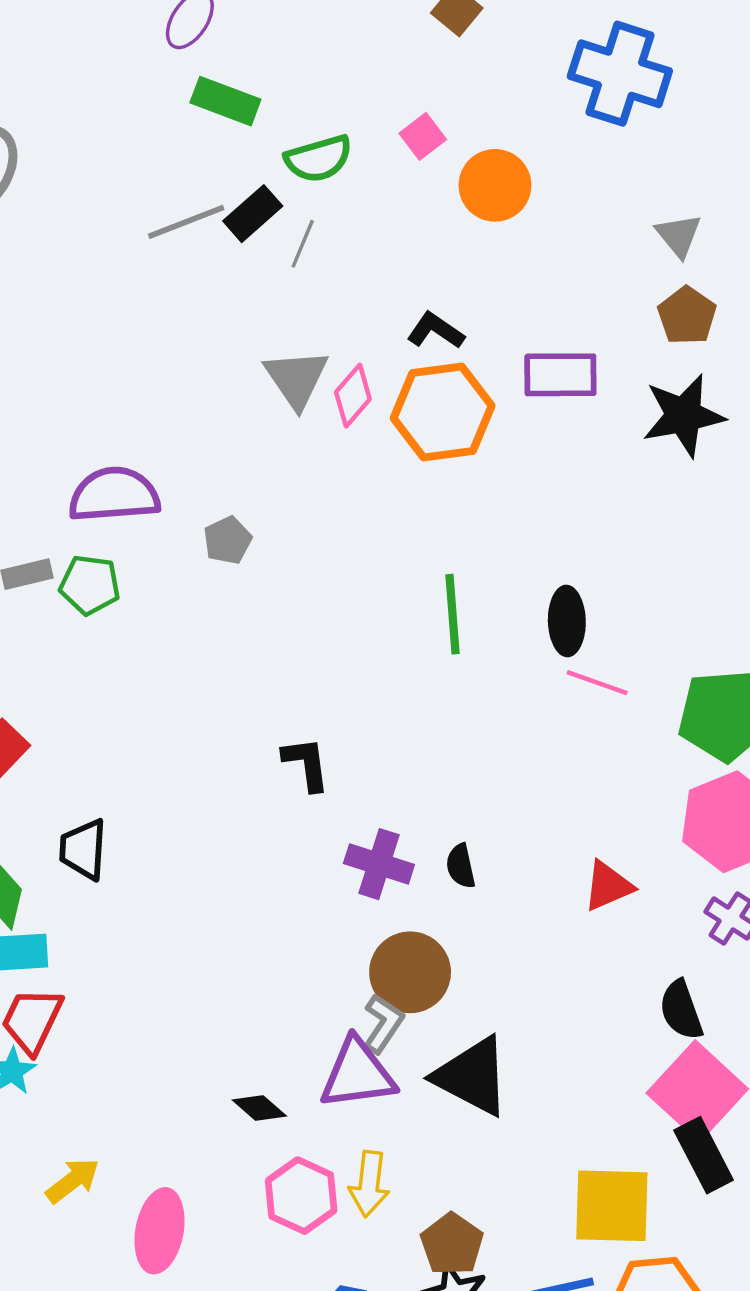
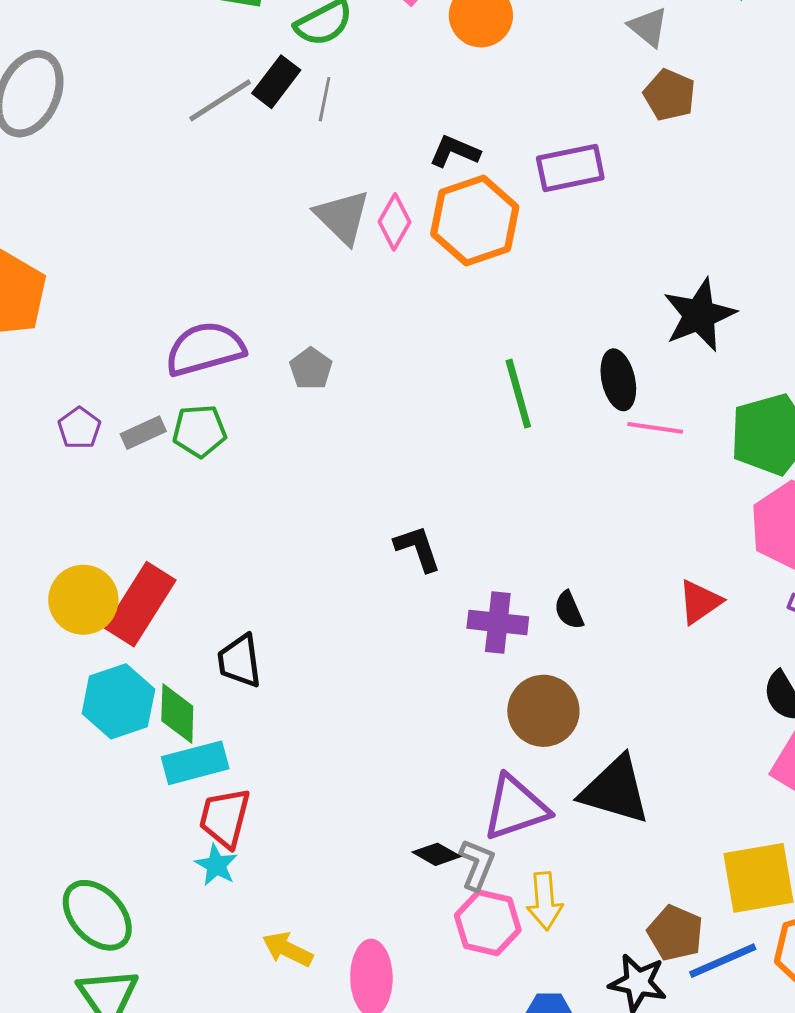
black star: (683, 415) -> (699, 315), moved
gray L-shape: (383, 1024) -> (477, 865), moved
yellow arrow: (73, 1181) -> (288, 949), turned -105
brown pentagon: (452, 1244) -> (675, 933), moved

